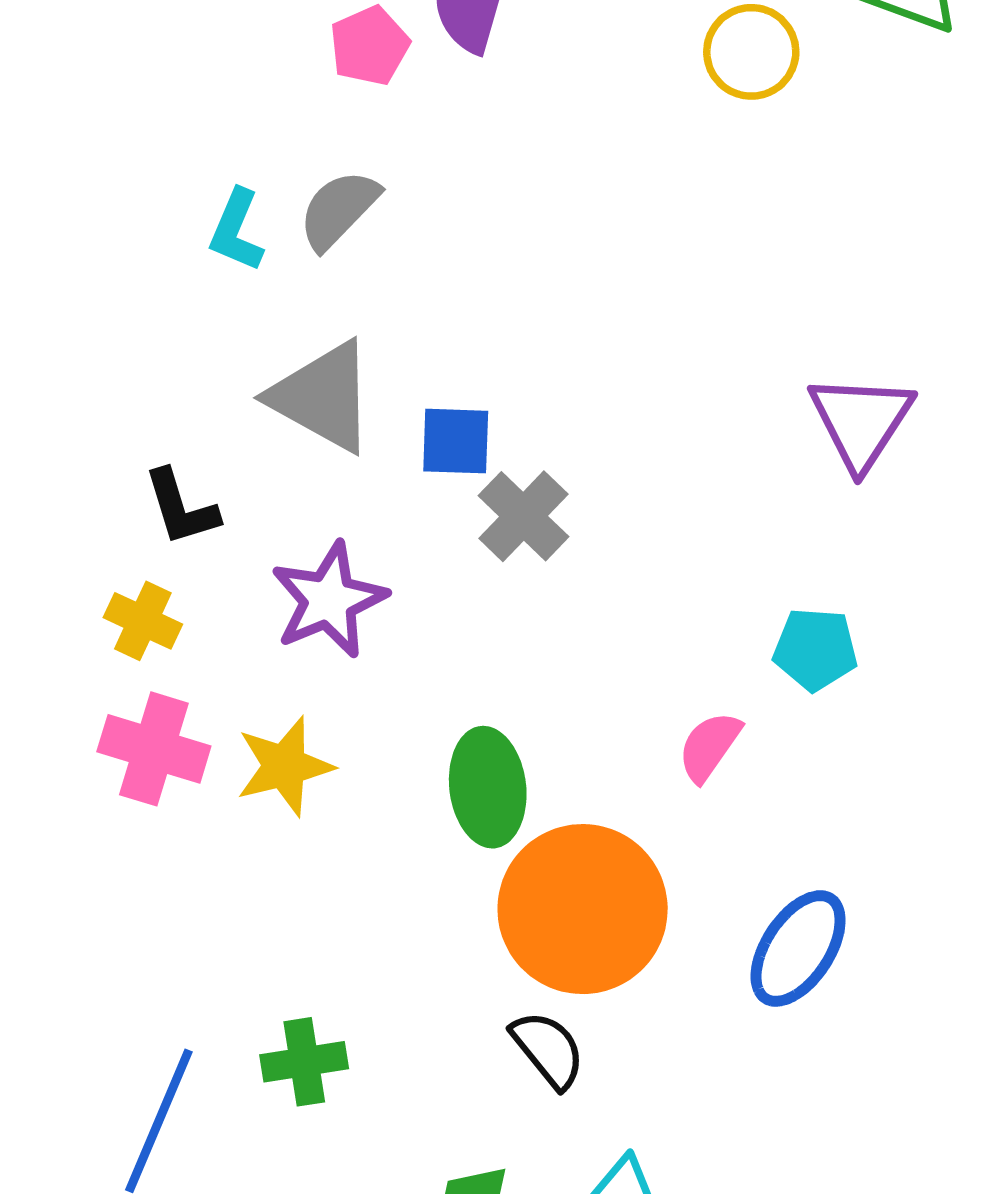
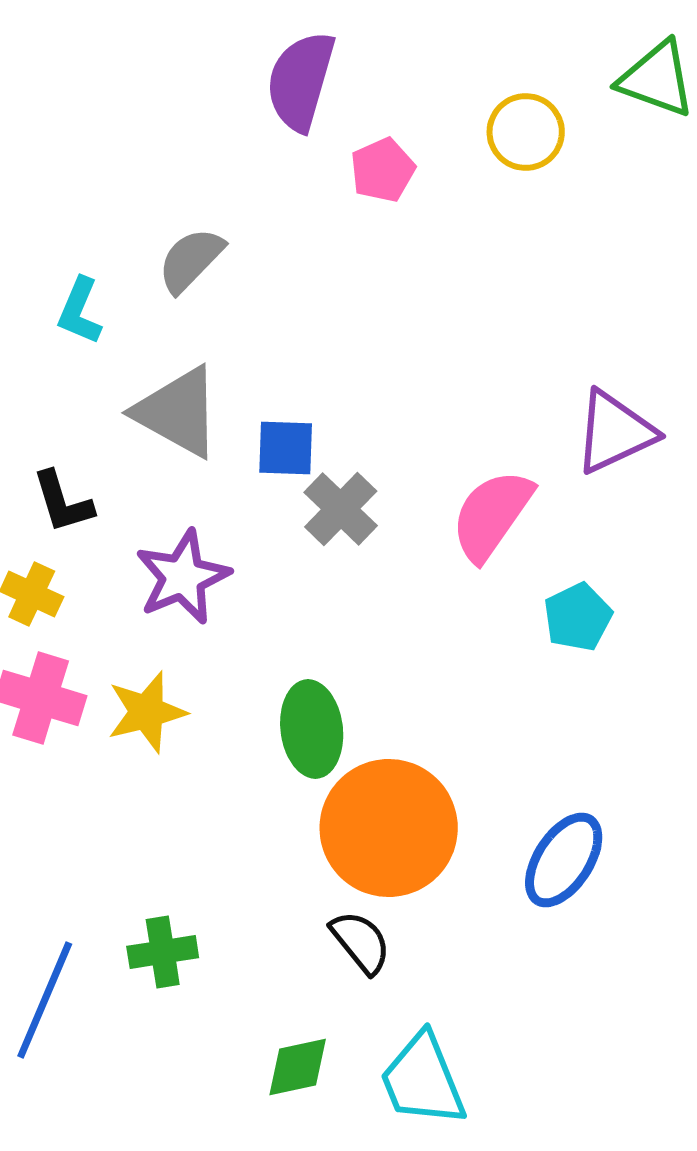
pink pentagon: (369, 46) -> (383, 170), moved
cyan L-shape: (236, 230) -> (80, 311), moved
purple triangle: (861, 421) -> (615, 432), turned 32
cyan pentagon: (815, 649) -> (578, 617), turned -30
pink semicircle: (709, 746) -> (492, 515), moved, size x1.6

